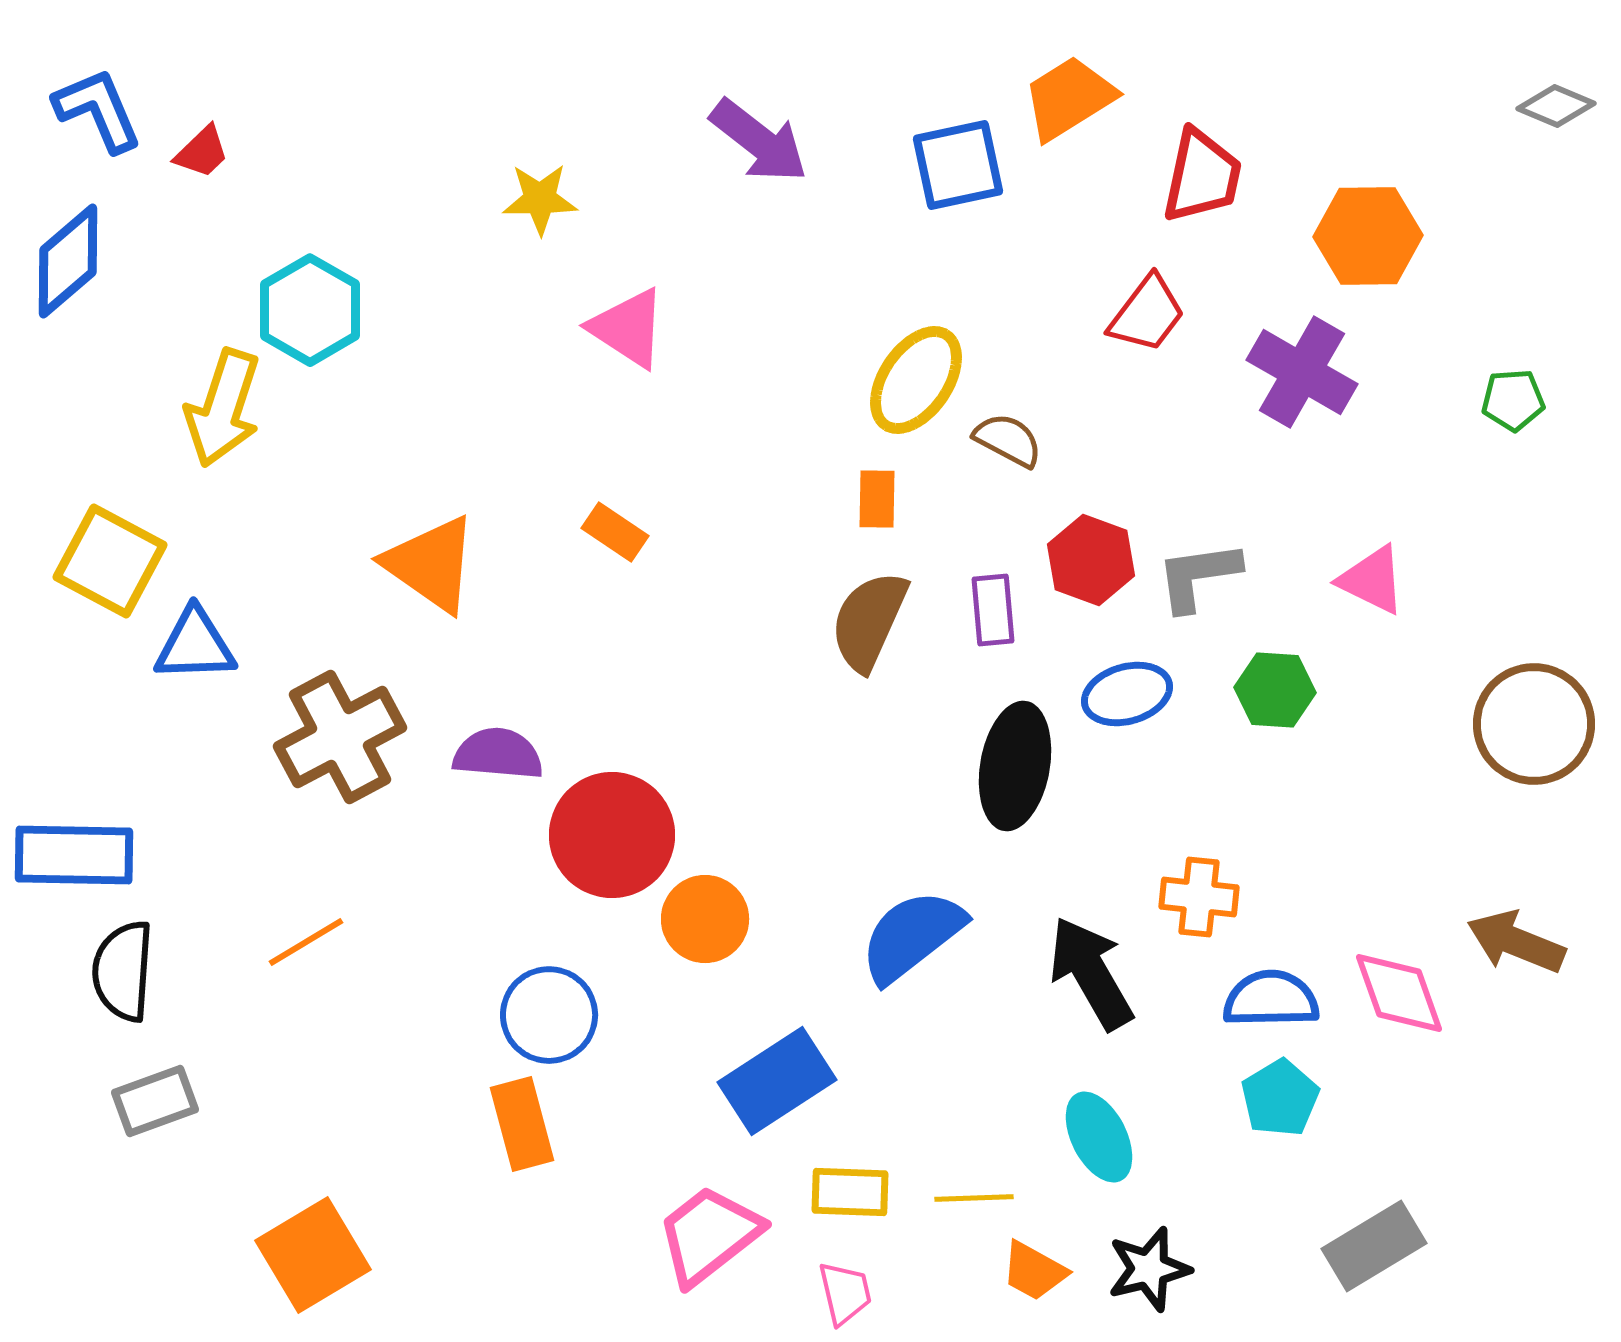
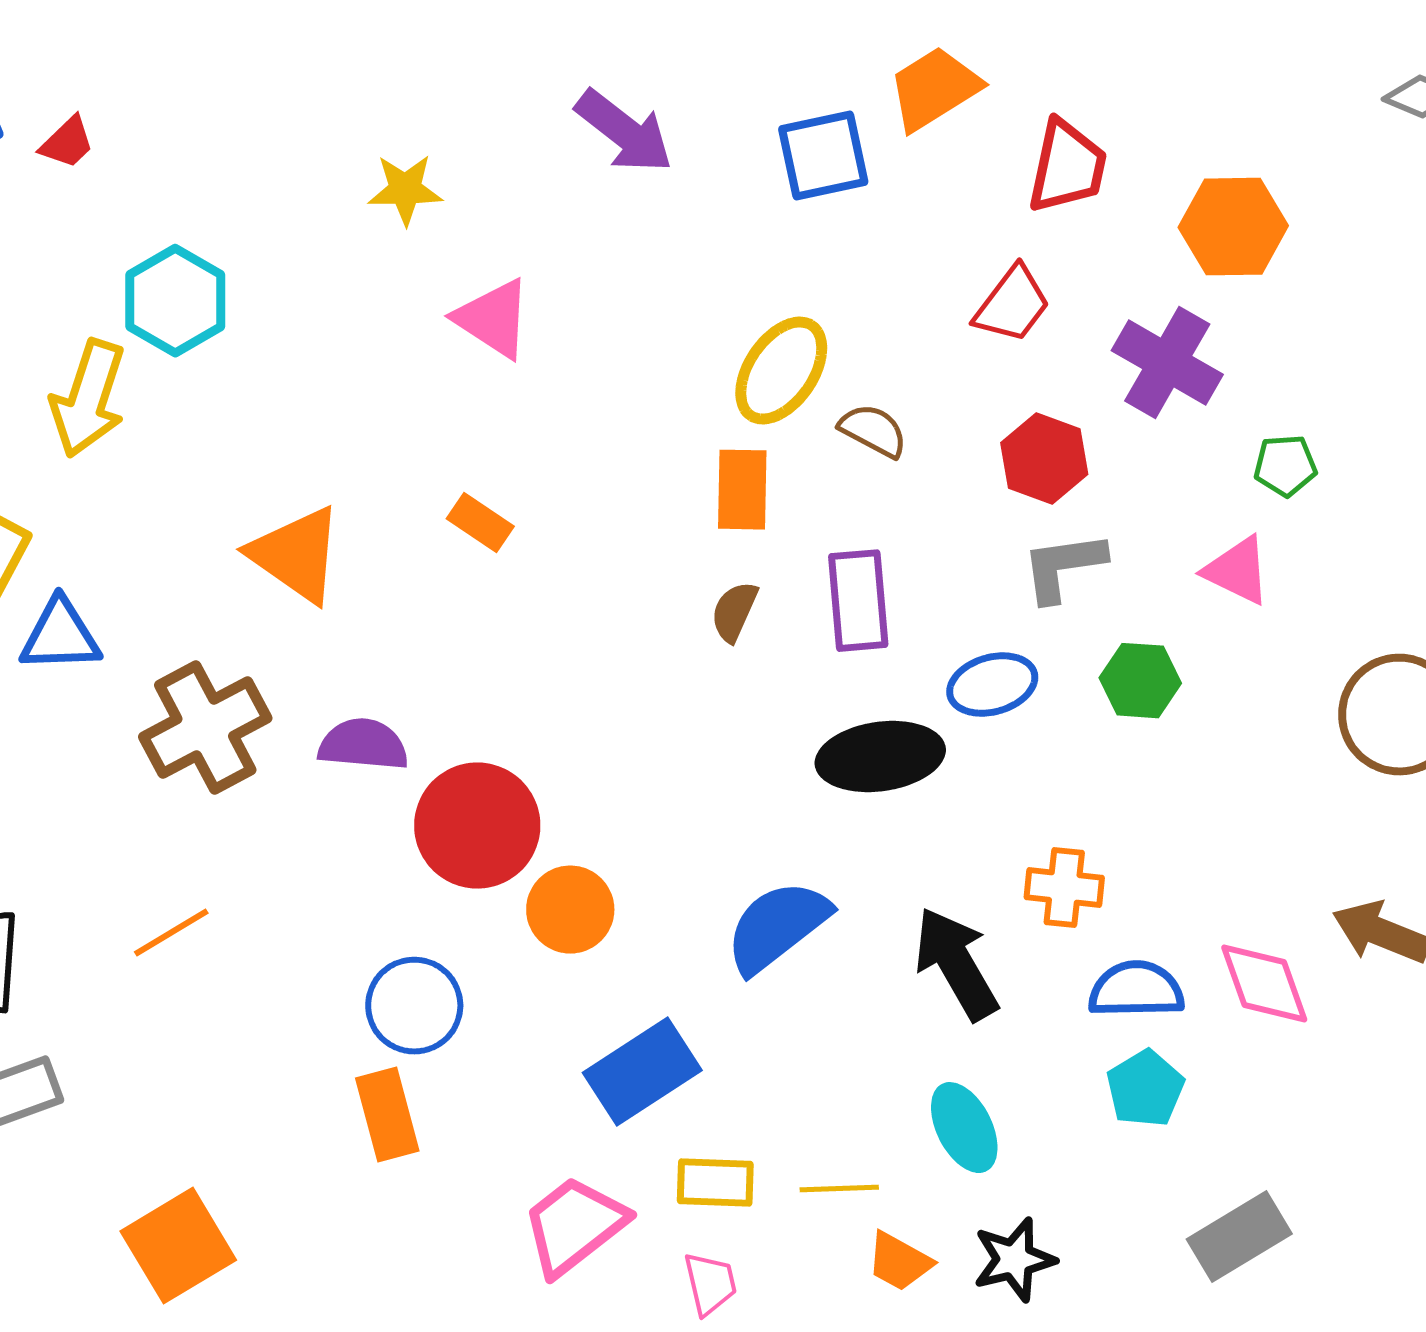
green pentagon: (1513, 400) -> (1285, 466), moved
orange rectangle: (877, 499) -> (742, 490), size x1.4
red hexagon: (1091, 560) -> (1044, 459), moved
purple rectangle: (993, 610) -> (858, 601), size x1.4
brown semicircle: (869, 621) -> (734, 612), size x0.6
black ellipse: (1015, 766) -> (880, 757), turned 72

